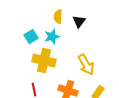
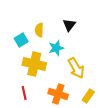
yellow semicircle: (58, 17) -> (39, 30), moved
cyan star: (52, 37) -> (56, 48), moved

